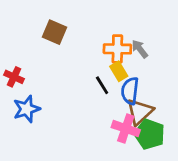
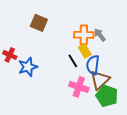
blue star: (27, 109) -> (28, 67), moved
pink cross: (126, 129) -> (79, 87), moved

